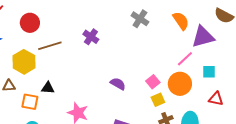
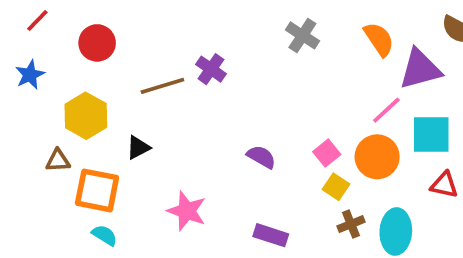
brown line: (50, 46) -> (162, 86), moved
cyan square: (209, 72) -> (431, 134), size x1.6
black triangle: (48, 88) -> (138, 147), moved, turned -32
yellow square: (158, 100) -> (336, 187), turned -32
orange square: (30, 102) -> (97, 190), size x1.4

